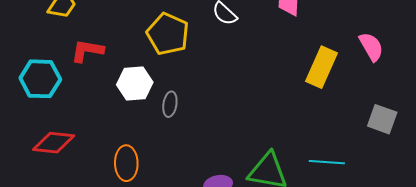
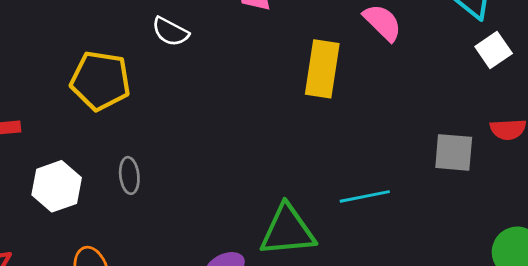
white hexagon: (135, 83) -> (57, 186), moved
gray square: (382, 119) -> (454, 152), moved

